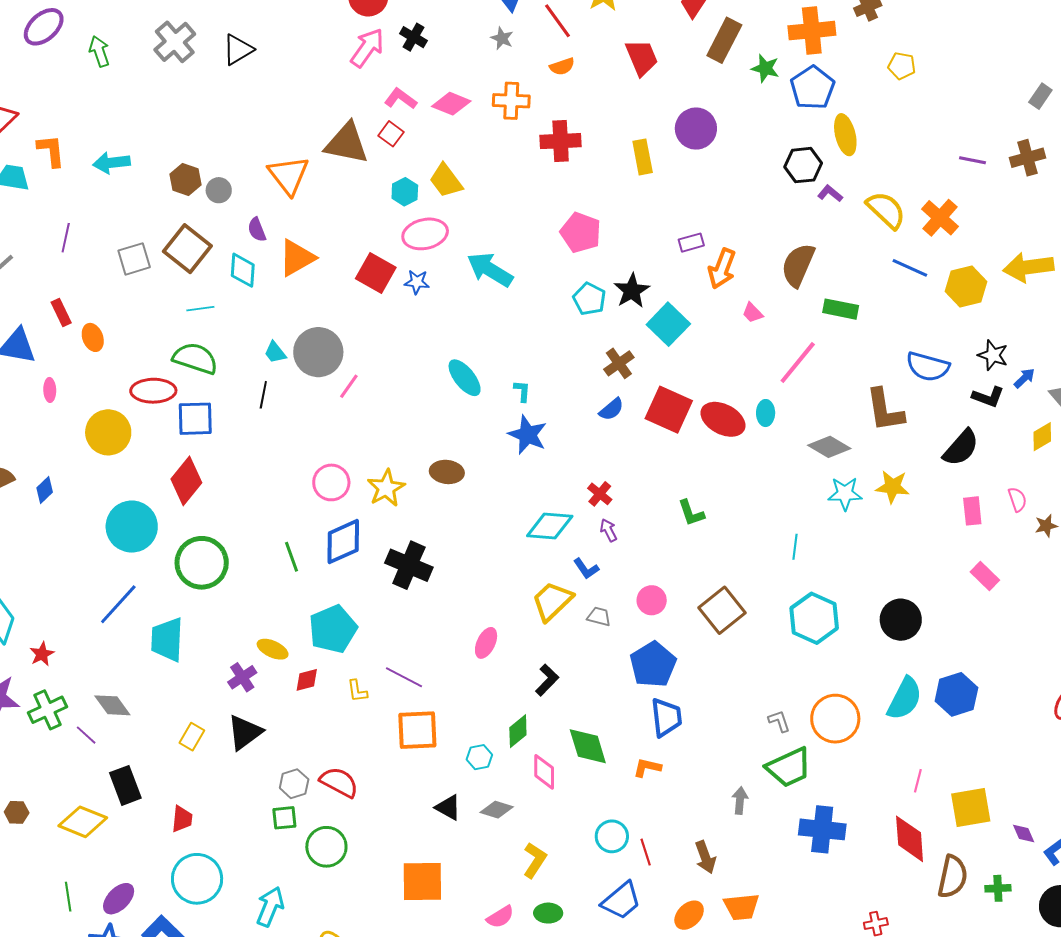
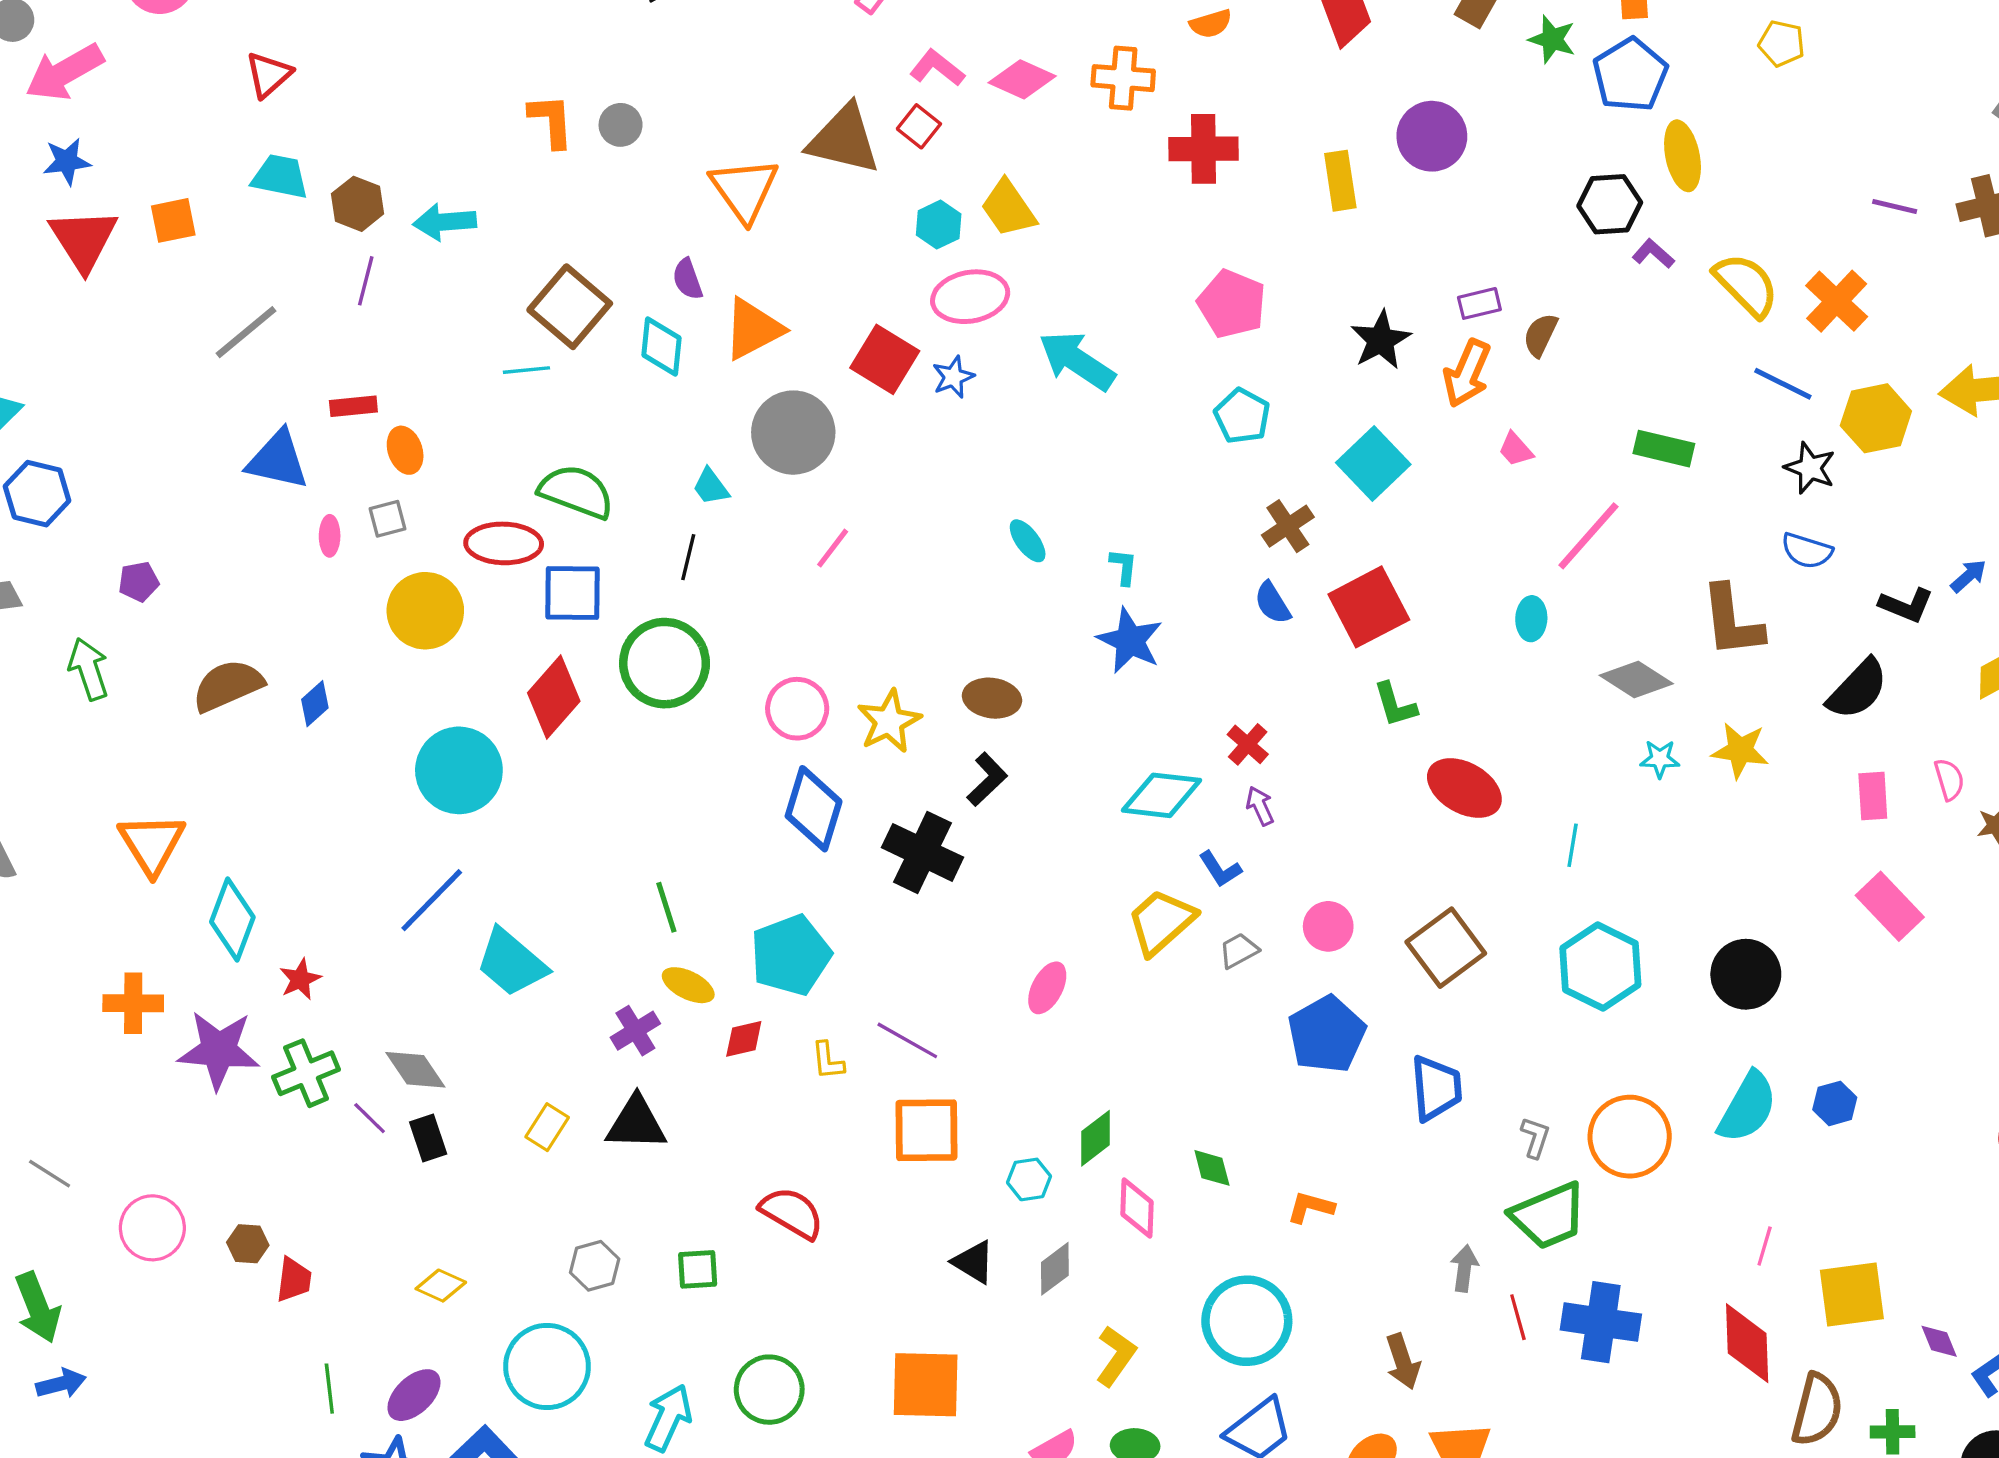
orange L-shape: (51, 151) -> (551, 121), moved
cyan arrow: (111, 163) -> (445, 222), moved
brown hexagon: (185, 179) -> (358, 204), moved
gray circle: (219, 190) -> (621, 125), moved
purple rectangle: (691, 243) -> (1479, 303), moved
gray square: (134, 259) -> (387, 519), moved, size x0.7
brown semicircle: (798, 265) -> (1540, 335), moved, size x0.6
blue star: (417, 282) -> (953, 377), turned -30
black star: (632, 291) -> (1381, 340), moved
cyan line: (200, 309) -> (526, 370), moved
red rectangle: (61, 312) -> (353, 406), turned -72
gray circle: (318, 352) -> (793, 433), moved
black star: (993, 355) -> (1810, 468), moved
blue semicircle: (928, 367) -> (1807, 551), size x0.7
cyan ellipse: (465, 378) -> (1028, 541), size x0.7
blue semicircle: (611, 409) -> (1272, 603), turned 96
red square: (669, 410) -> (1369, 607), turned 36
red ellipse: (723, 419) -> (1464, 788), moved
cyan star: (845, 494) -> (1660, 759), size x0.7
green L-shape: (691, 513) -> (1395, 705), moved
blue diamond: (343, 542) -> (814, 809), turned -51
green line: (291, 557) -> (666, 907), moved
green circle: (202, 563) -> (665, 663), moved
pink rectangle: (985, 576) -> (1890, 906), size x1.4
gray trapezoid: (599, 617) -> (1239, 951), turned -45
cyan trapezoid: (167, 640) -> (511, 963), turned -54
black L-shape: (547, 680) -> (987, 779), moved
blue hexagon: (956, 694) -> (1835, 1103), size x0.6
blue trapezoid: (666, 717) -> (1436, 1088), moved
gray L-shape: (779, 721) -> (1535, 1137), turned 35
black triangle: (245, 732) -> (636, 1123), turned 36
green diamond: (588, 746) -> (1212, 1168), size x0.6
gray hexagon: (294, 784) -> (595, 1266), moved
black rectangle: (125, 785) -> (428, 1138), moved, size x0.7
gray diamond: (497, 810) -> (1055, 1269), turned -56
red trapezoid: (182, 819) -> (294, 1280), moved
yellow diamond: (83, 822) -> (441, 1286), moved, size x0.6
cyan circle: (612, 836) -> (1247, 1321), size x1.6
green circle: (326, 847) -> (769, 1390), moved
red line: (646, 852) -> (1518, 1317), moved

